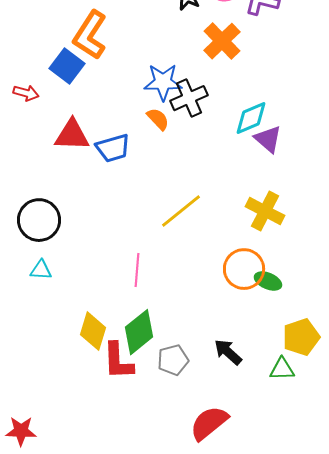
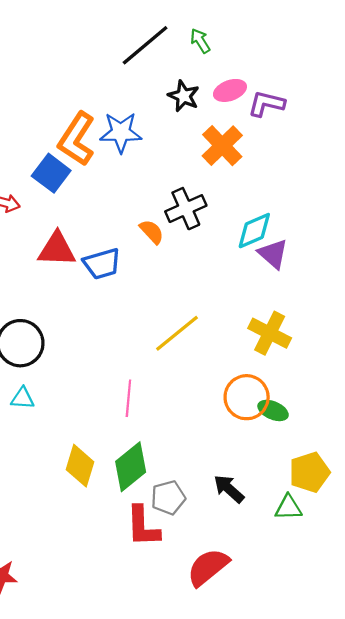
blue star: (163, 82) -> (121, 132), moved
red L-shape: (118, 361) -> (143, 526), moved

